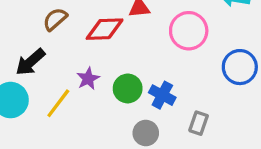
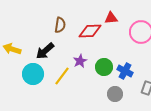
brown semicircle: (55, 19) -> (60, 25), turned 140

